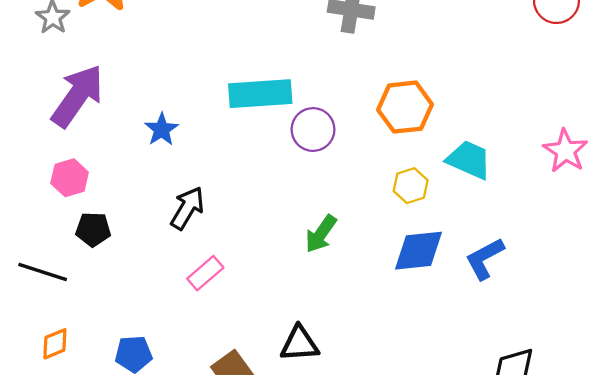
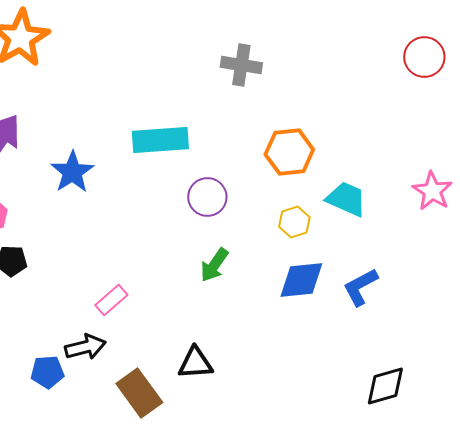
blue star: (162, 130) -> (72, 172), size x1.4
purple circle: (313, 130) -> (207, 197), moved
black arrow: (187, 208) -> (85, 347), moved, turned 45

